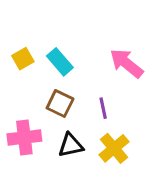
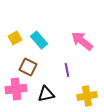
brown square: (60, 104) -> (28, 67), moved
yellow cross: (114, 148) -> (87, 96), moved, turned 30

